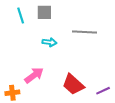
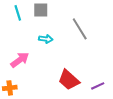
gray line: (84, 32) -> (80, 29), turned 55
pink arrow: (34, 75) -> (20, 60), moved

